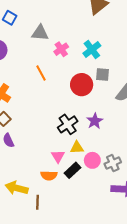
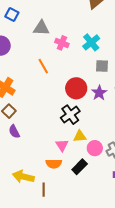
pink cross: (61, 49) -> (62, 43), turned -32
red circle: (82, 85) -> (76, 88), moved
purple star: (95, 121) -> (99, 93), moved
black rectangle: (72, 170) -> (80, 167), moved

